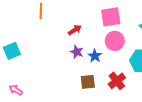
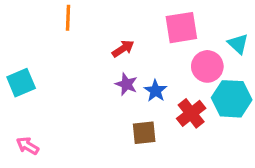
pink circle: (115, 41) -> (207, 66), moved
red cross: (117, 81) -> (191, 113), moved

